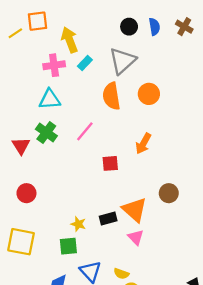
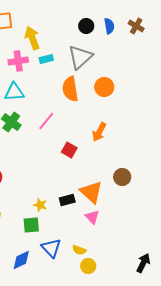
cyan rectangle: (85, 63) -> (46, 59), turned 32
red square: (110, 163) -> (69, 150), turned 35

